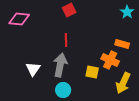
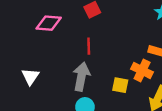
pink diamond: (19, 19) -> (49, 23), moved
white triangle: (33, 69) -> (30, 77), moved

